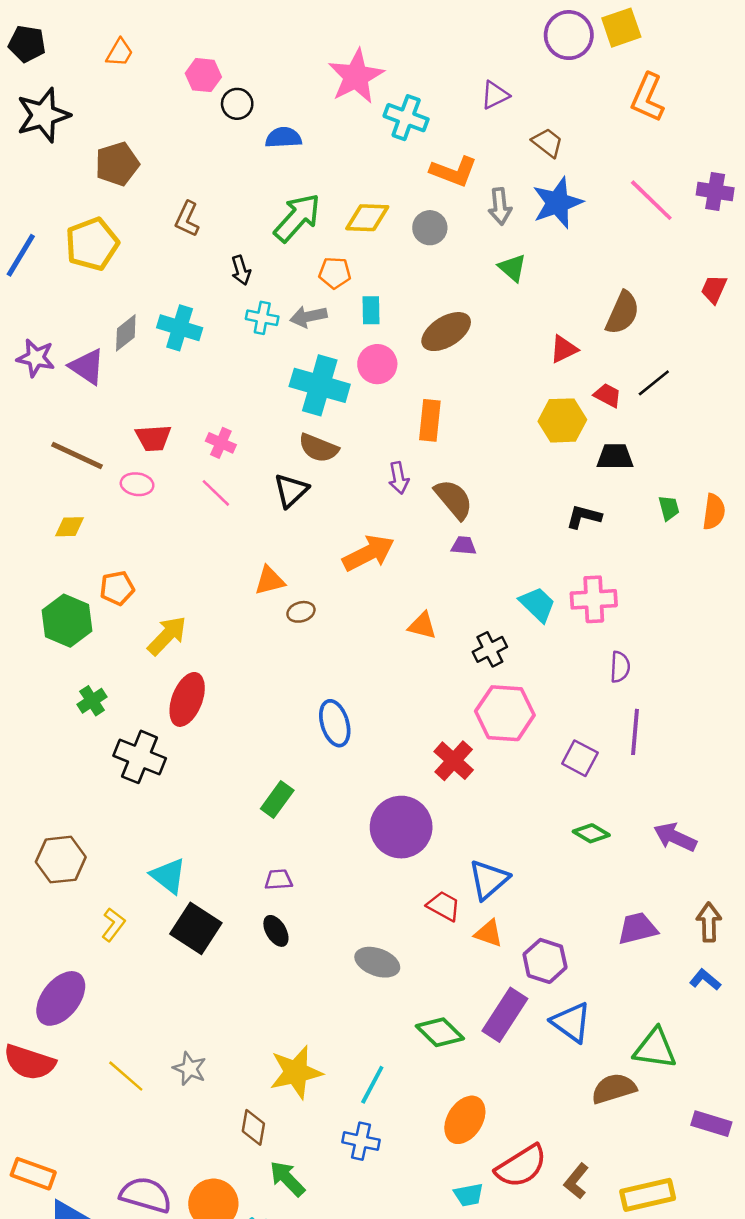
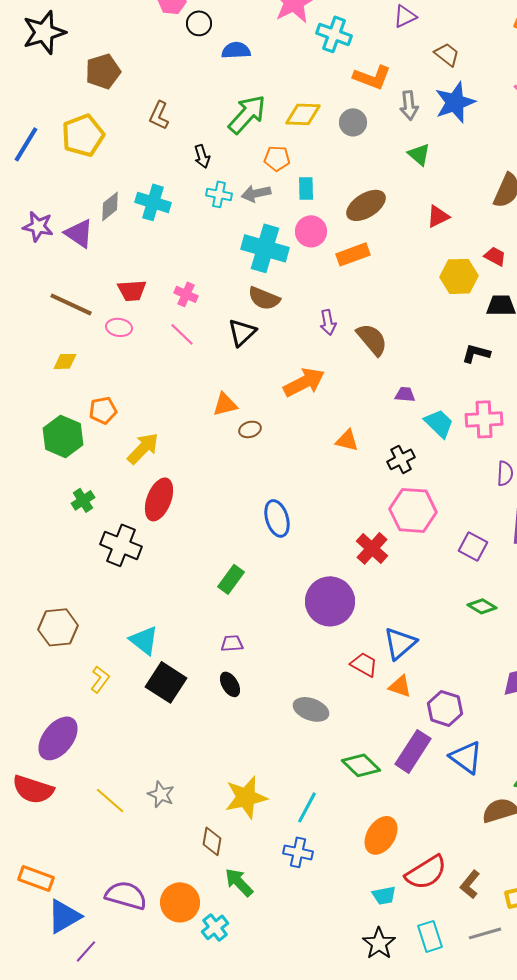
red triangle: (564, 349) -> (438, 216), moved
orange rectangle: (430, 420) -> (353, 254), moved, turned 64
purple trapezoid: (464, 546) -> (405, 394), moved

